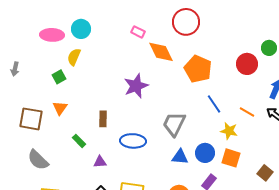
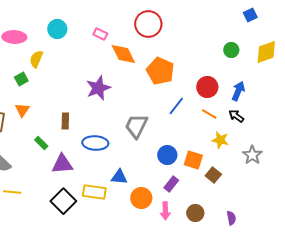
cyan circle: (81, 29) -> (57, 29), moved
red circle: (247, 64) -> (207, 87), moved
blue line: (214, 104) -> (176, 106), turned 72
yellow star: (229, 131) -> (220, 140), moved
blue triangle: (180, 157) -> (119, 177), moved
purple triangle: (100, 162) -> (62, 164), size x1.6
brown square: (265, 173) -> (213, 175), moved

